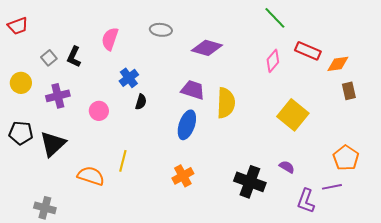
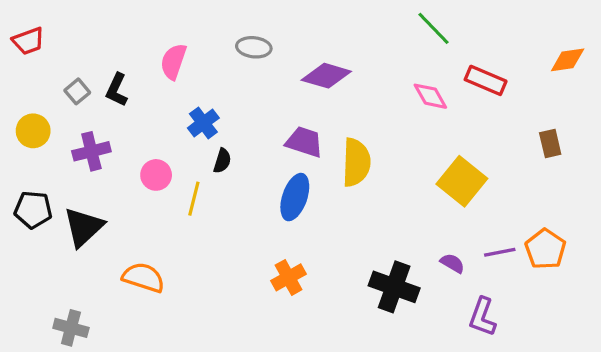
pink diamond: (273, 61) -> (430, 96), turned -70
orange diamond: (338, 64) -> (568, 60), moved
yellow line: (123, 161) -> (194, 199), moved
purple line: (332, 187) -> (500, 252), moved

